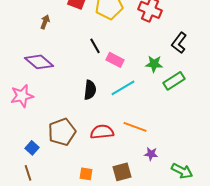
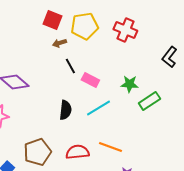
brown arrow: (45, 22) -> (59, 43), moved, turned -128
black L-shape: (179, 43) -> (169, 57), moved

